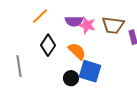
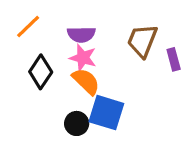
pink star: (87, 25) -> (83, 58), moved
brown trapezoid: (113, 25) -> (142, 41), turned 105

